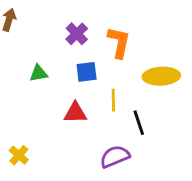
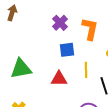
green triangle: (39, 73) -> (21, 69), moved, size x1.6

